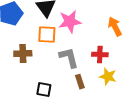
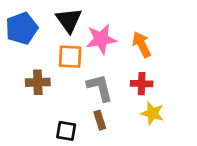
orange arrow: (115, 27) -> (142, 45), moved
brown rectangle: (80, 82) -> (100, 120), moved

